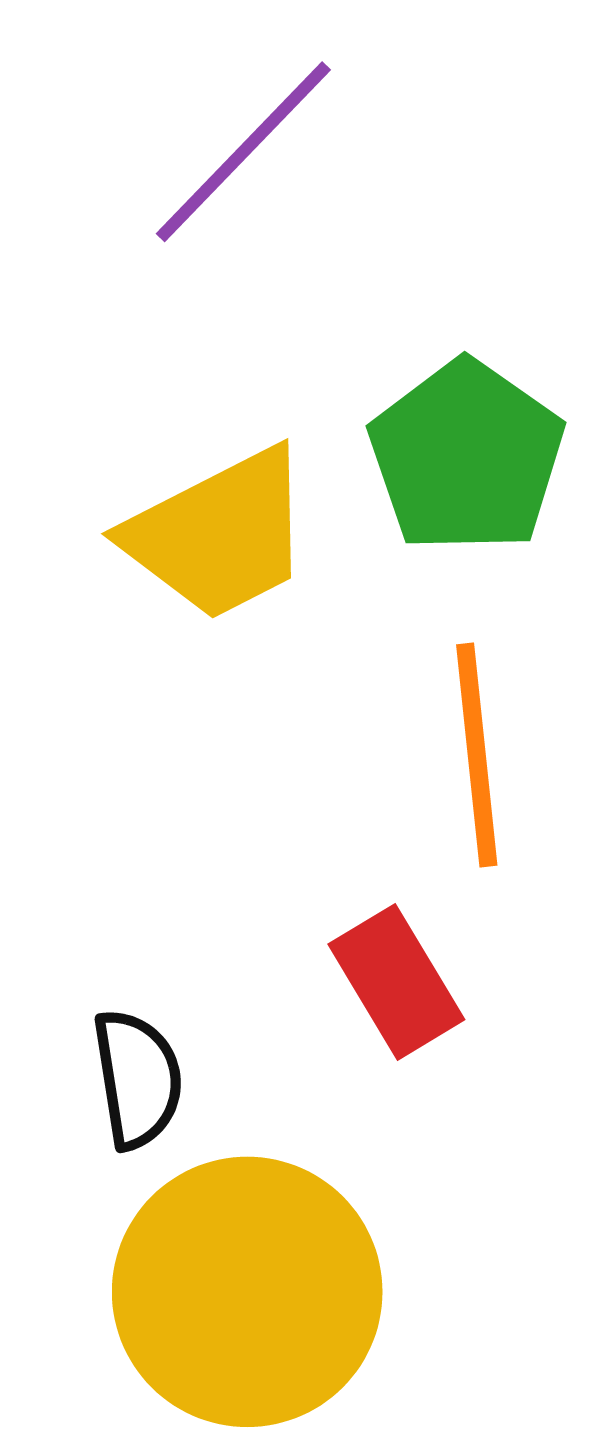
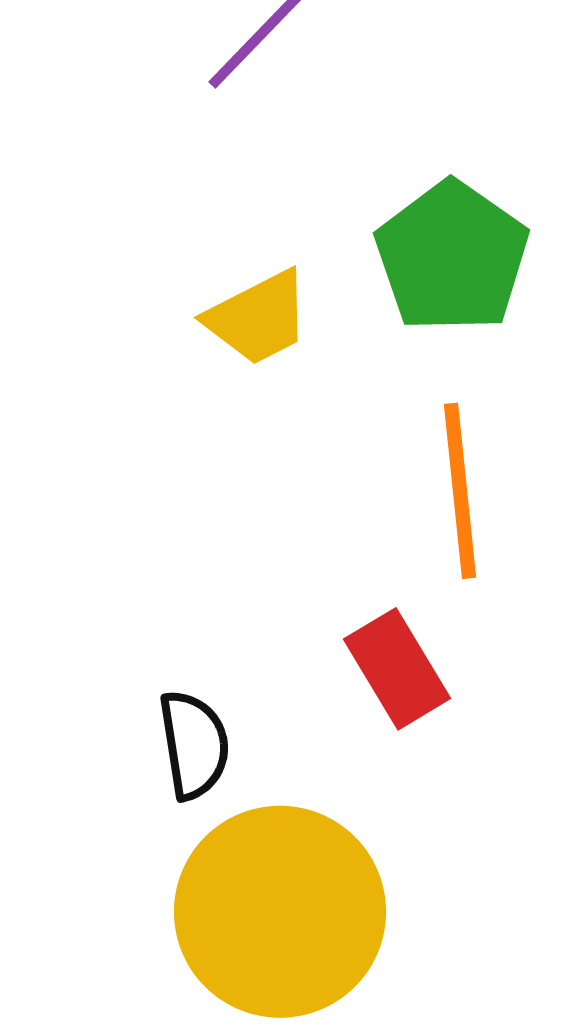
yellow trapezoid: (219, 534) -> (258, 318), size x0.7

